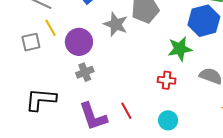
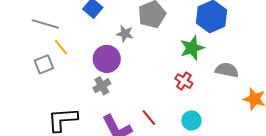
gray star: (116, 24) -> (125, 34), size x0.7
purple circle: (79, 42) -> (107, 59), moved
red cross: (167, 80) -> (184, 81), turned 36

